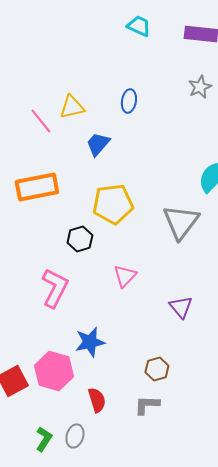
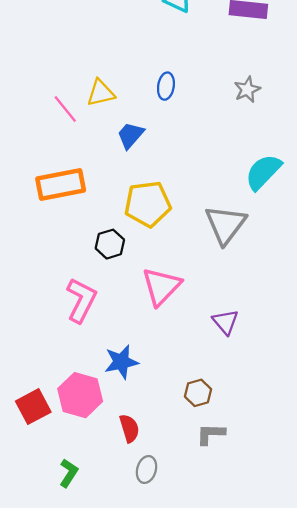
gray star: (200, 87) -> (247, 90), moved
pink triangle: (125, 276) -> (161, 286), size x1.5
gray L-shape: (147, 405) -> (211, 434), moved
gray ellipse: (75, 436) -> (146, 470), moved

